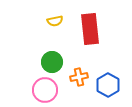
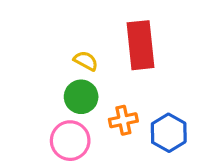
yellow semicircle: (55, 21) -> (86, 61), moved, turned -140

